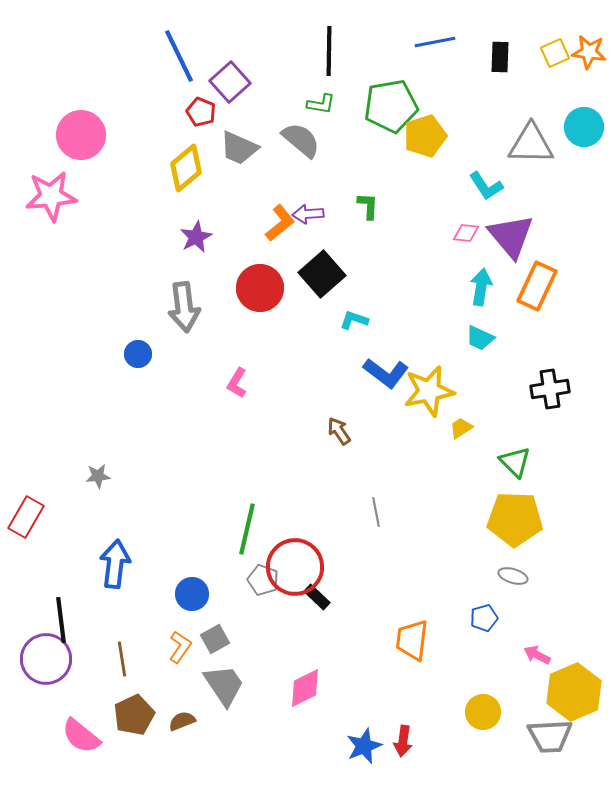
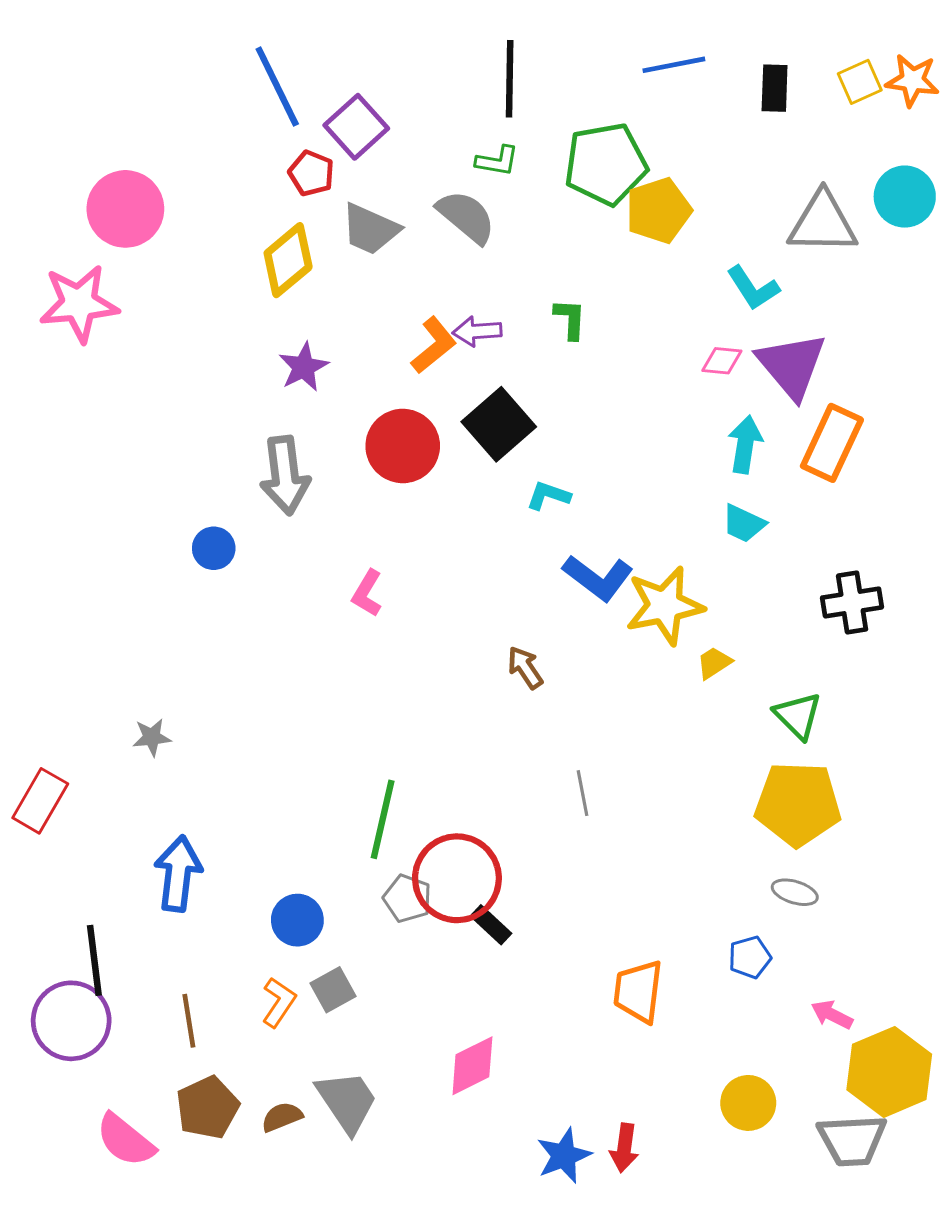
gray trapezoid: (224, 685) -> (347, 1101), moved

